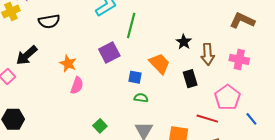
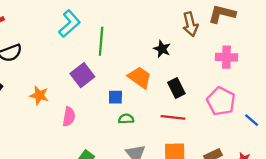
brown arrow: (208, 54) -> (190, 24), moved
pink semicircle: (77, 85) -> (69, 117), moved
red line: (207, 119) -> (173, 117), moved

